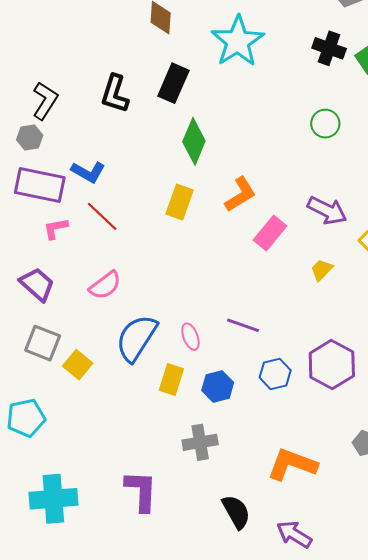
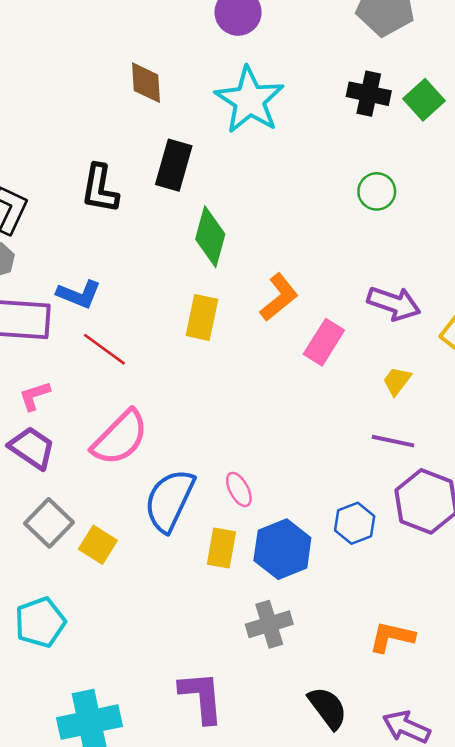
pink L-shape: (56, 228) -> (35, 396), moved
pink semicircle: (105, 285) -> (120, 438), size x1.4
purple line: (243, 325) -> (393, 441), moved
gray square: (43, 343) -> (49, 523), turned 30
blue hexagon: (218, 386) -> (282, 549), size x1.4
orange L-shape: (292, 464) -> (392, 637), size x0.7

